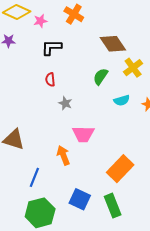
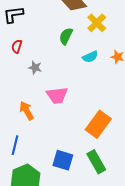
red semicircle: (50, 80) -> (17, 46), turned 32
orange arrow: (63, 155) -> (27, 111), moved

